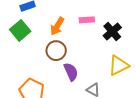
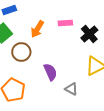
brown circle: (56, 51) -> (21, 52), moved

